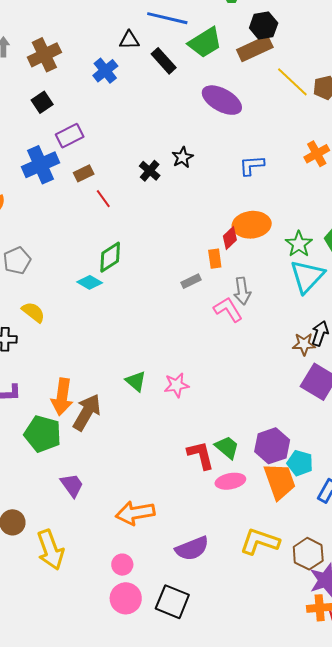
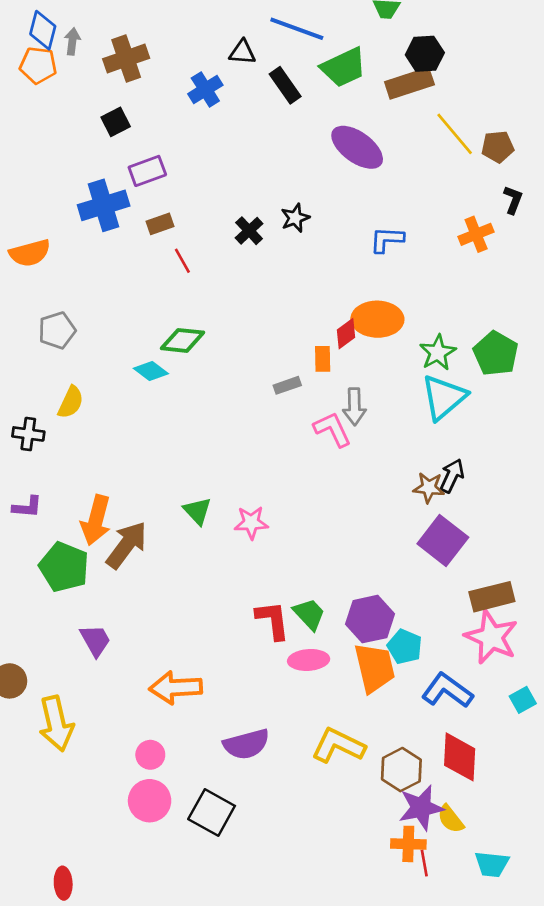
green diamond: (110, 257) -> (182, 340), turned 32
yellow semicircle: (33, 312) -> (71, 402), turned 70

